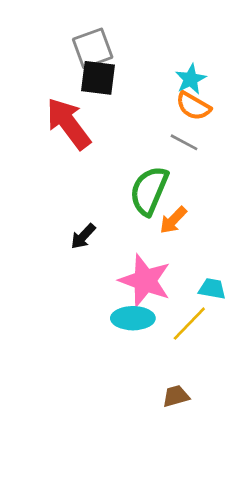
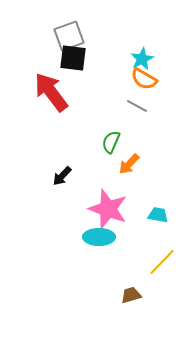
green semicircle: (149, 191) -> (111, 142), size x0.6
yellow line: (189, 324) -> (162, 262), moved

